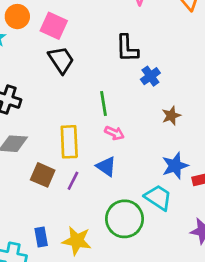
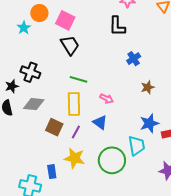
black L-shape: (127, 48) -> (117, 26), moved
green line: (103, 104) -> (78, 79), moved, turned -66
cyan trapezoid: (158, 197) -> (137, 146), turned 45
yellow star: (77, 241) -> (75, 158), moved

